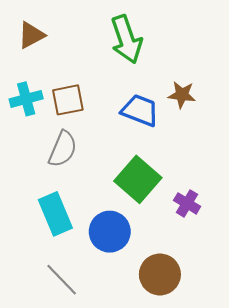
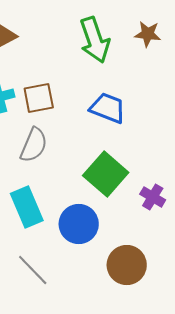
brown star: (182, 95) -> (148, 34), moved

